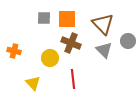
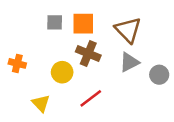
gray circle: (128, 41) -> (159, 75), moved
gray triangle: (104, 50) -> (129, 62), turned 48
red line: (73, 79) -> (91, 98), turned 60

